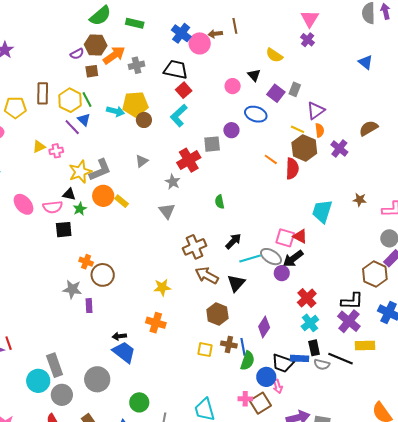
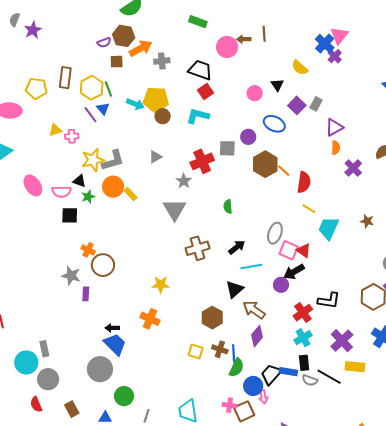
green rectangle: (135, 23) -> (198, 22), moved
blue cross: (181, 33) -> (325, 43), moved
cyan L-shape: (179, 115) -> (198, 116), turned 50
yellow line: (297, 129) -> (309, 209), moved
brown hexagon: (304, 148) -> (265, 164), moved
gray triangle: (167, 211) -> (174, 209), size x1.4
gray ellipse: (271, 257) -> (275, 233), moved, turned 70
brown arrow: (207, 275) -> (254, 310), moved
black L-shape: (352, 301) -> (329, 301), moved
black trapezoid: (283, 363) -> (271, 374), turned 105
gray rectangle: (55, 365) -> (44, 349), size x0.7
gray circle: (97, 379) -> (100, 369), moved

